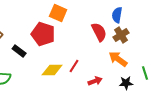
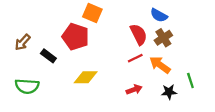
blue semicircle: (117, 15) -> (159, 15), turned -70
red line: (74, 66) -> (135, 58), moved, turned 32

